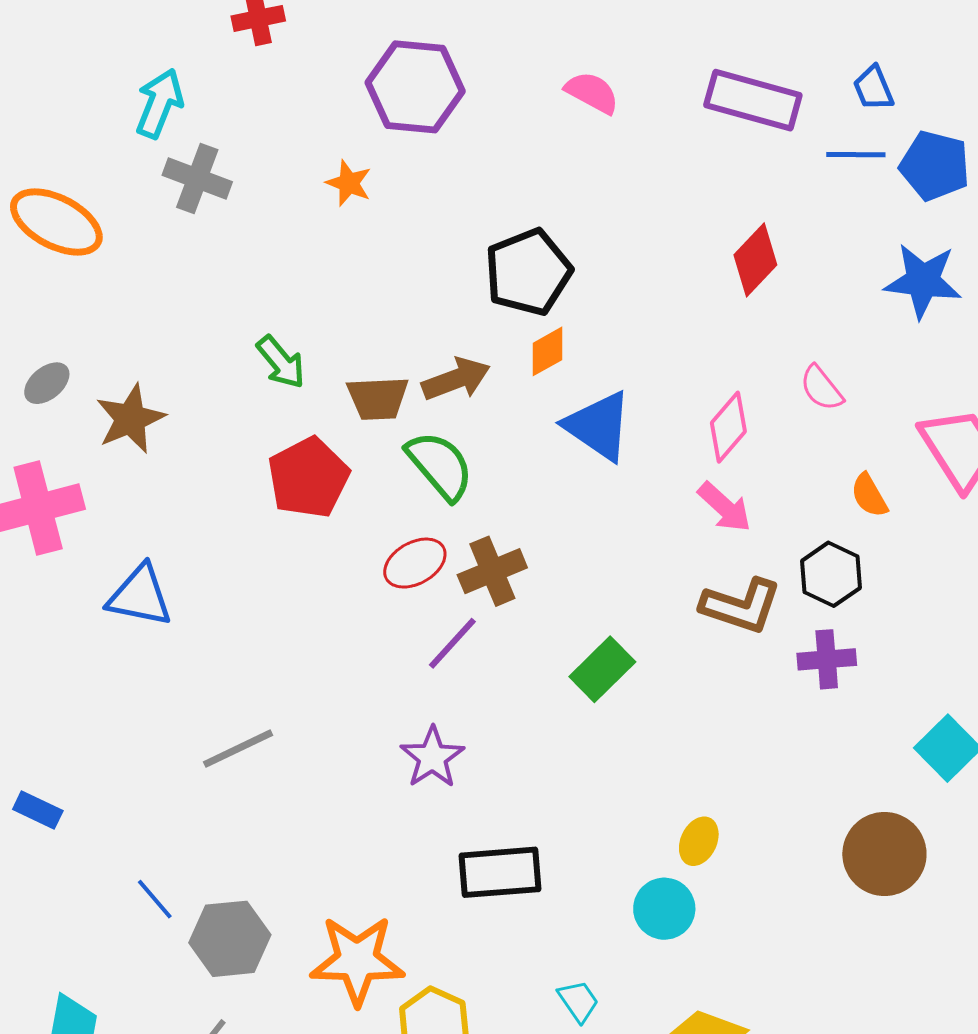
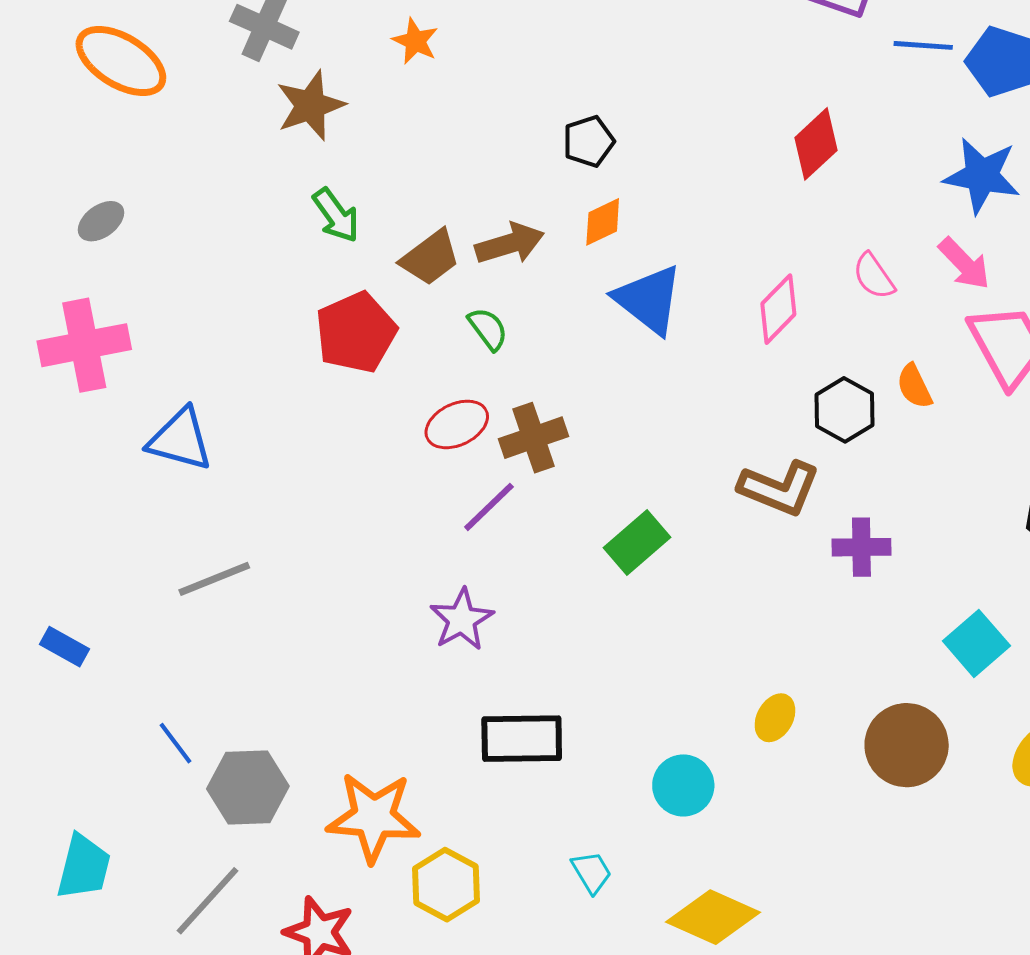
black pentagon: (528, 272) -> (589, 141), size x0.6
brown trapezoid: (378, 398) -> (430, 258), turned -38
brown star: (130, 419) -> (310, 105), moved
green semicircle: (440, 466) -> (488, 329), size x0.6
pink arrow: (725, 507) -> (964, 264), moved
black hexagon: (831, 574) -> (844, 410), moved
gray line: (238, 749) -> (214, 579), moved
yellow ellipse: (699, 841) -> (775, 718), moved

